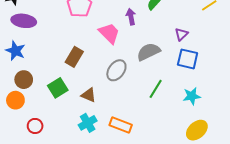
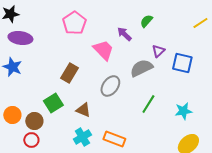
purple arrow: (131, 17) -> (124, 34), turned -35
purple triangle: (181, 34) -> (158, 51), moved
blue square: (188, 59) -> (182, 63), moved
brown circle: (24, 80) -> (34, 121), moved

